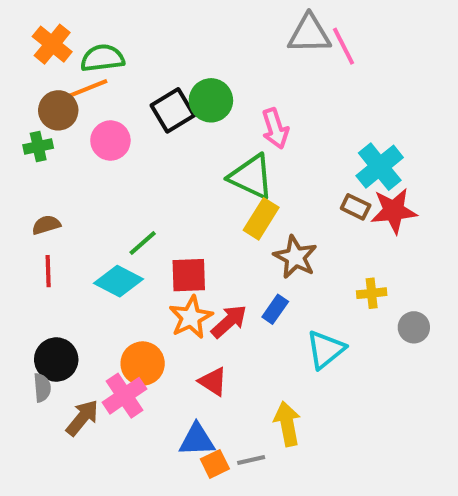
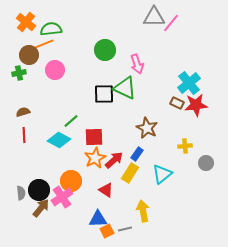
pink line: (344, 46) -> (171, 23), turned 66
black square: (173, 110) -> (104, 94), moved, turned 30
yellow rectangle: (261, 219) -> (130, 173), moved
black circle: (56, 360) -> (39, 190), moved

